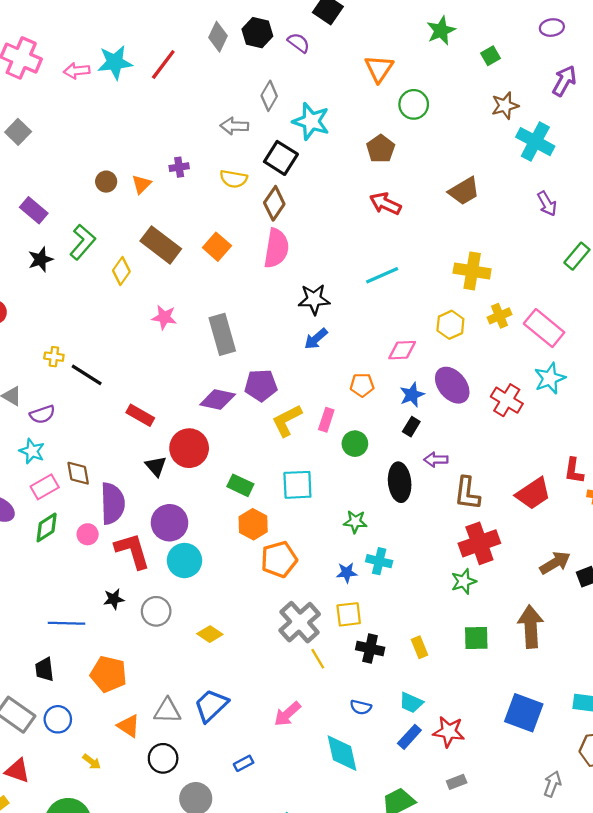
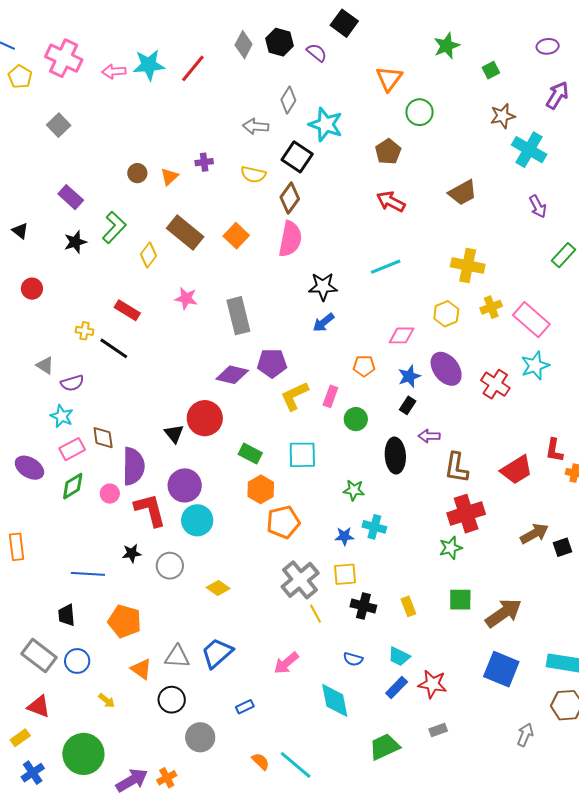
red rectangle: (140, 415) -> (127, 310), moved
brown arrow: (531, 627) -> (504, 613), moved, turned 57

